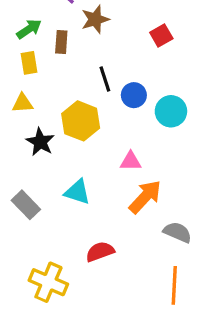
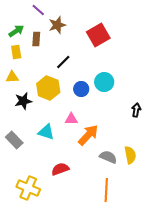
red square: (161, 35) -> (98, 35), size x1.6
black line: (105, 79) -> (63, 62), turned 63
blue circle: (134, 95) -> (81, 89), moved
black star: (40, 142) -> (23, 101), turned 30
pink triangle: (131, 161) -> (71, 119), moved

